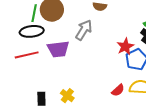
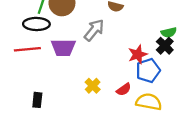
red semicircle: (118, 90) -> (124, 89), moved
yellow cross: (67, 96) -> (93, 86), moved

